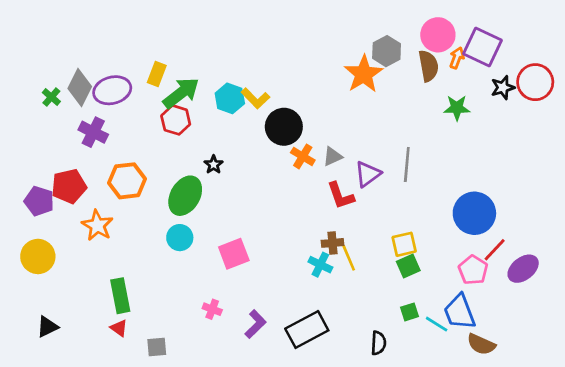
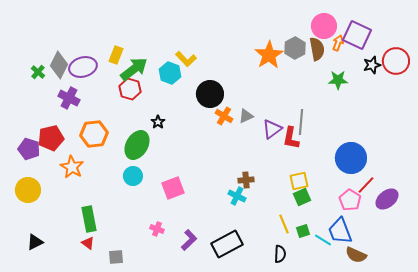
gray hexagon: (387, 51) -> (295, 48), moved
yellow L-shape: (255, 98) -> (186, 59), moved
red L-shape: (341, 196) -> (291, 138), moved, turned 30
yellow line: (349, 258) -> (284, 224), moved

